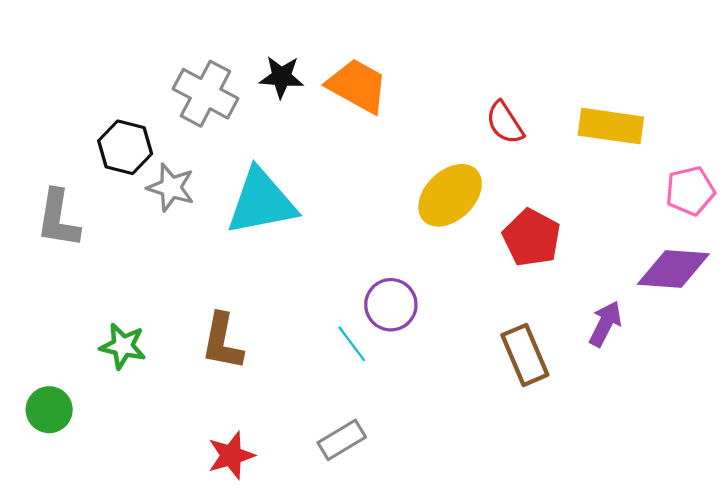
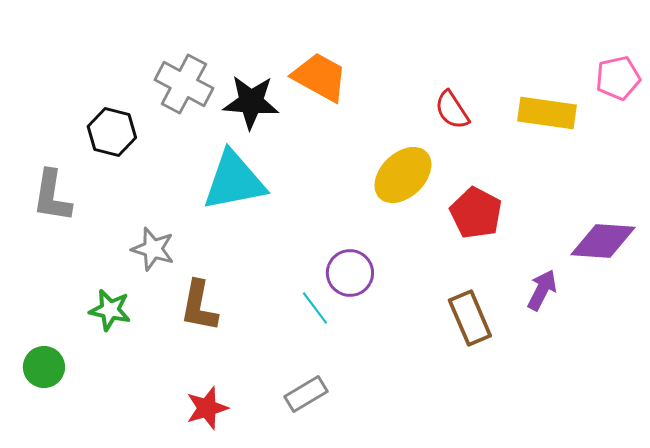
black star: (281, 77) -> (251, 102), moved, size x1.4
gray star: (171, 187) -> (153, 249), moved
pink pentagon: (690, 191) -> (618, 78), moved

